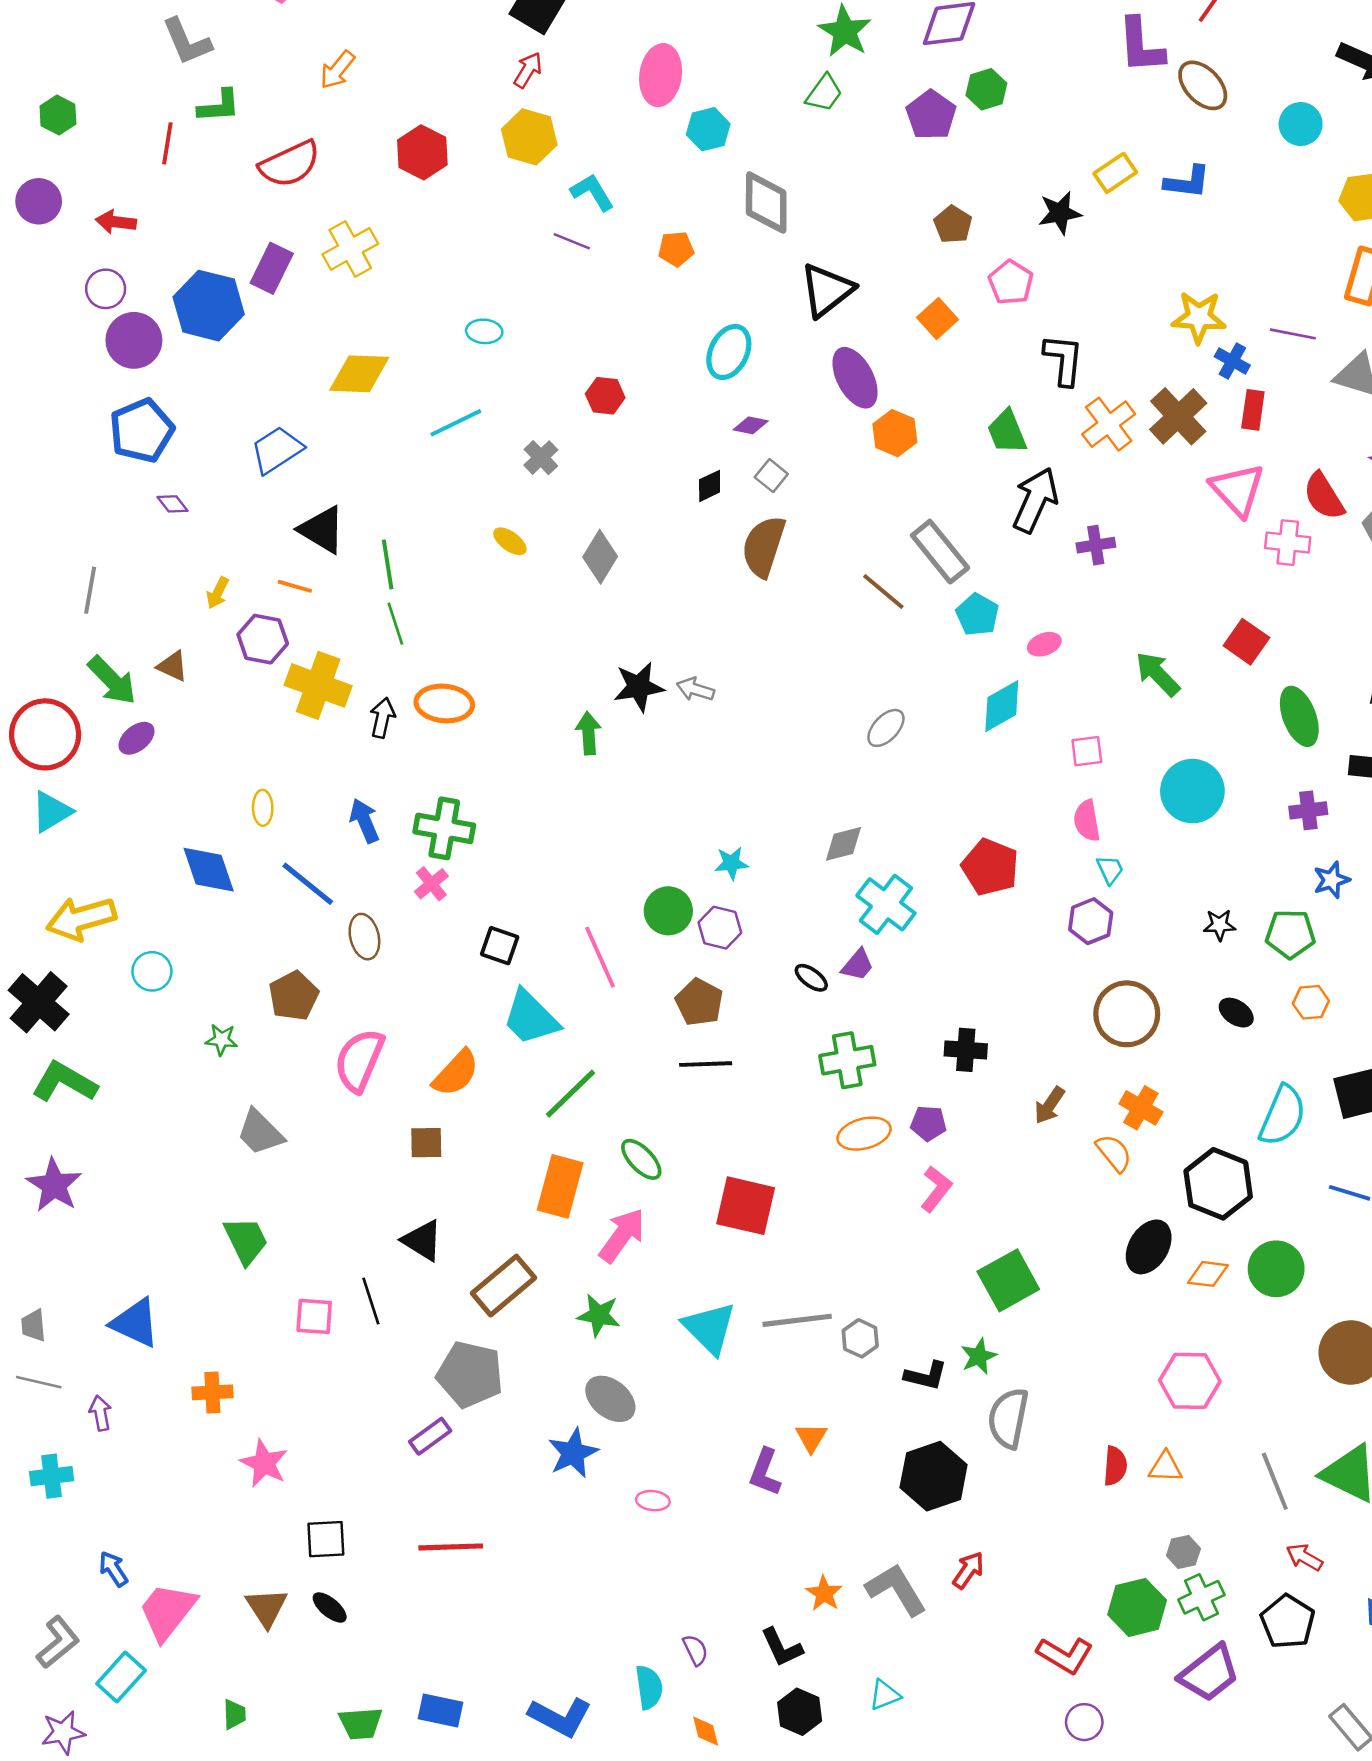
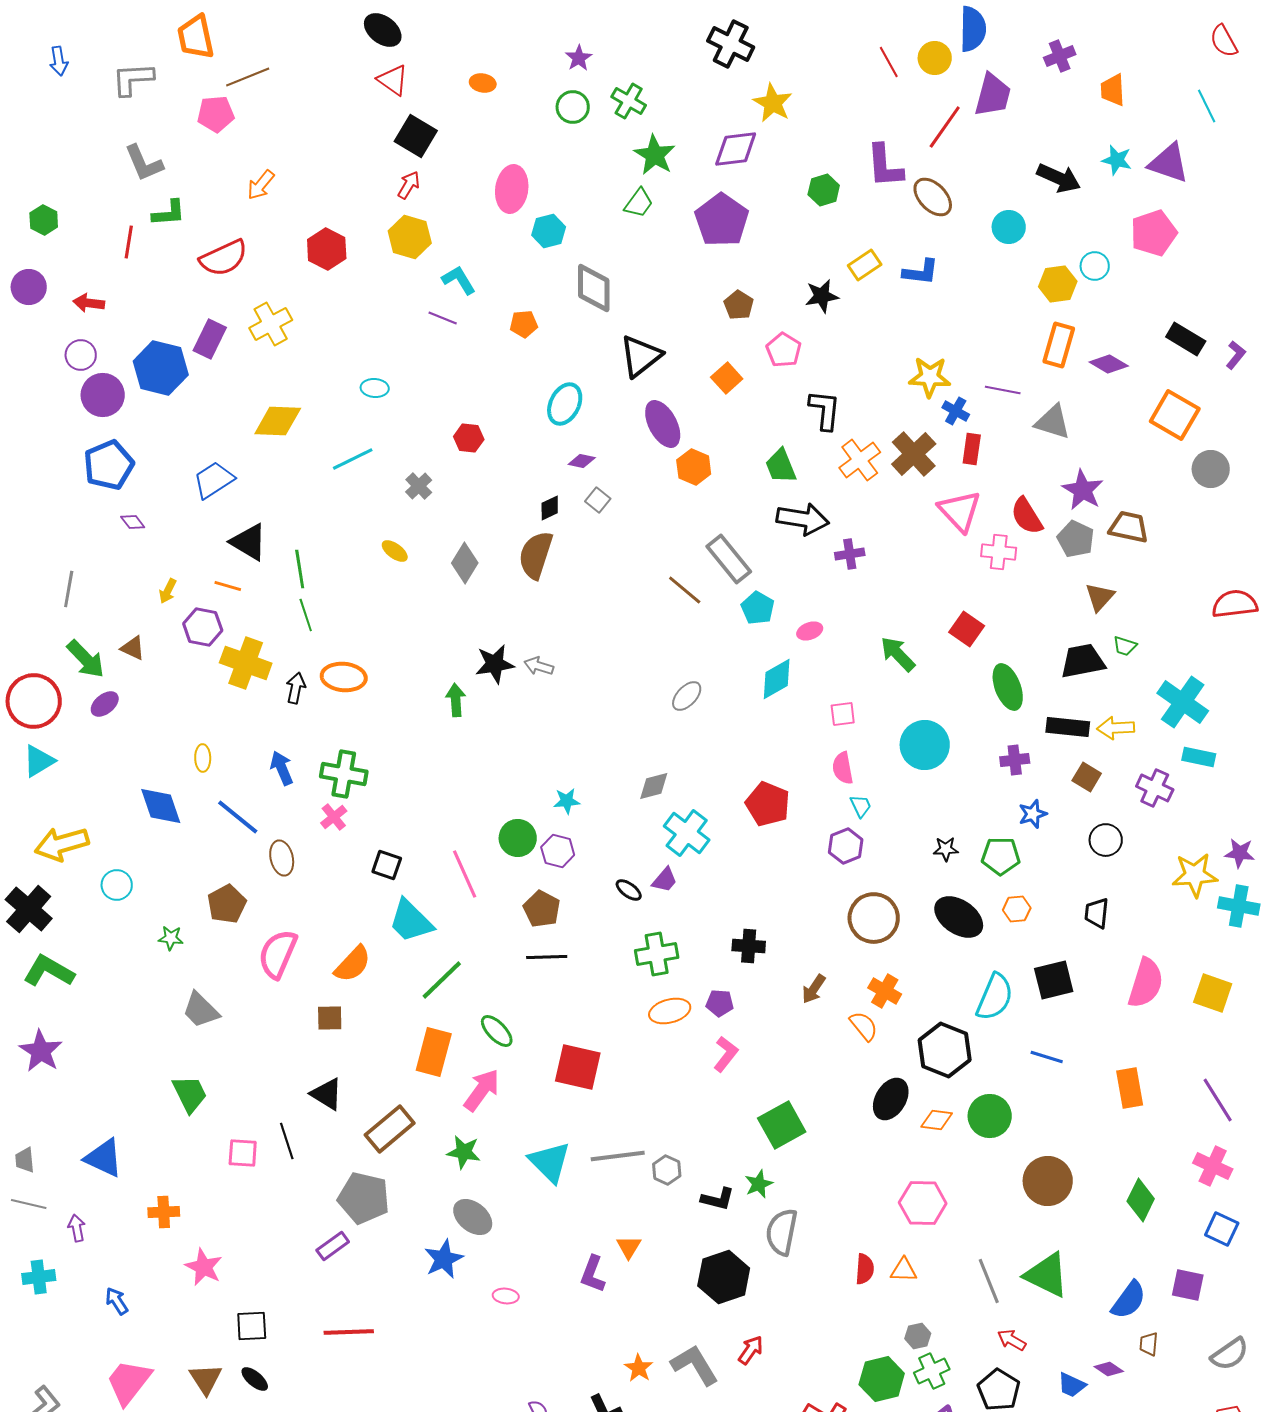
green hexagon: (986, 89) -> (824, 190), moved
purple pentagon: (931, 115) -> (722, 220), size x1.4
black arrow: (1035, 500) -> (803, 519), turned 75
brown semicircle: (764, 546) -> (536, 555), moved
black ellipse: (1236, 1013) -> (959, 917), size x1.8
blue arrow: (113, 1569) -> (117, 1301), moved

